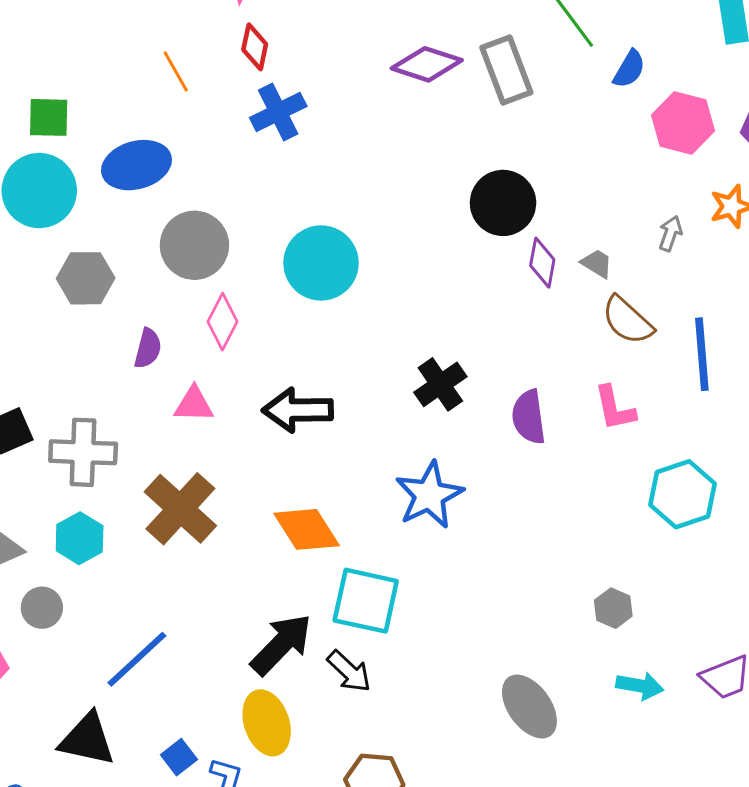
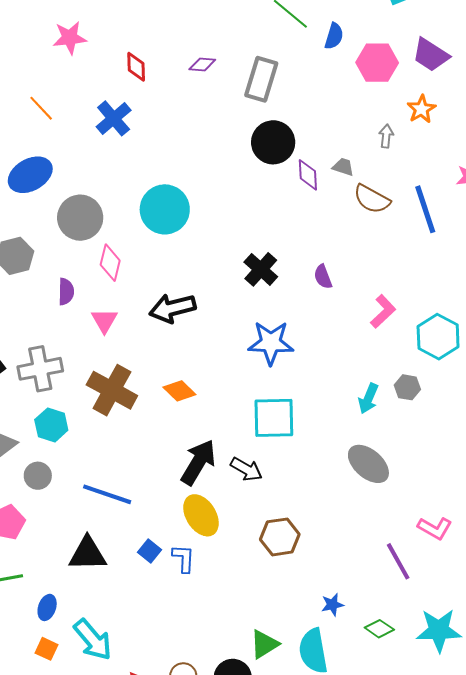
red diamond: (255, 47) -> (136, 67), moved
purple diamond: (427, 64) -> (202, 65), size x0.6
gray rectangle: (506, 70) -> (261, 79), moved, turned 51
pink triangle: (194, 404) -> (104, 321), turned -48
pink L-shape: (615, 408) -> (383, 311), moved, turned -108
purple semicircle: (529, 417) -> (323, 277), size x0.7
cyan hexagon: (682, 494) -> (438, 337), moved
blue star: (429, 495) -> (271, 343), turned -30
orange diamond: (307, 529) -> (179, 391), moved, size x0.7
cyan square: (366, 601) -> (274, 418), moved
blue line: (137, 659) -> (107, 494), turned 75
cyan arrow: (640, 686) -> (368, 399), moved, turned 116

